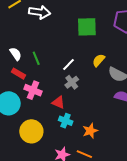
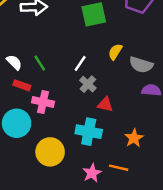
red triangle: (58, 102) -> (105, 104), moved
cyan cross: (66, 121) -> (89, 132), size x1.5
orange star: (90, 131) -> (134, 138), moved

